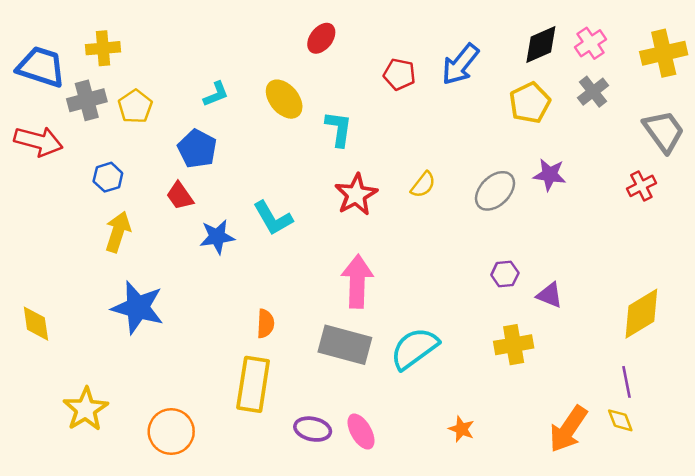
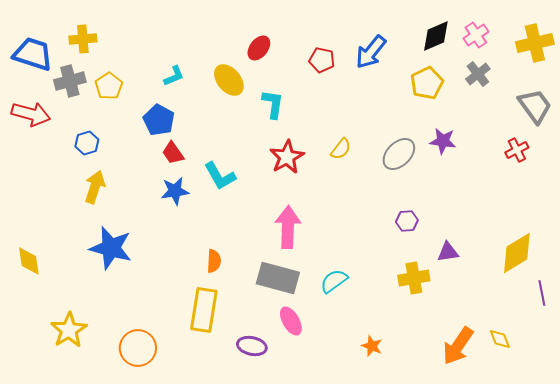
red ellipse: (321, 38) -> (259, 48), moved
red trapezoid: (180, 196) -> (173, 153), moved
purple triangle: (550, 295) -> (448, 252), moved, turned -30
cyan semicircle: (414, 348) -> (334, 281), size x0.7
purple line: (626, 382) -> (542, 293), moved
pink ellipse: (361, 432) -> (291, 321), moved

